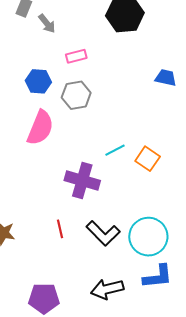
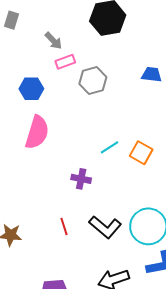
gray arrow: (47, 23) -> (53, 41), moved
gray hexagon: (76, 95) -> (93, 81), moved
purple cross: (82, 181) -> (81, 179), size x0.6

